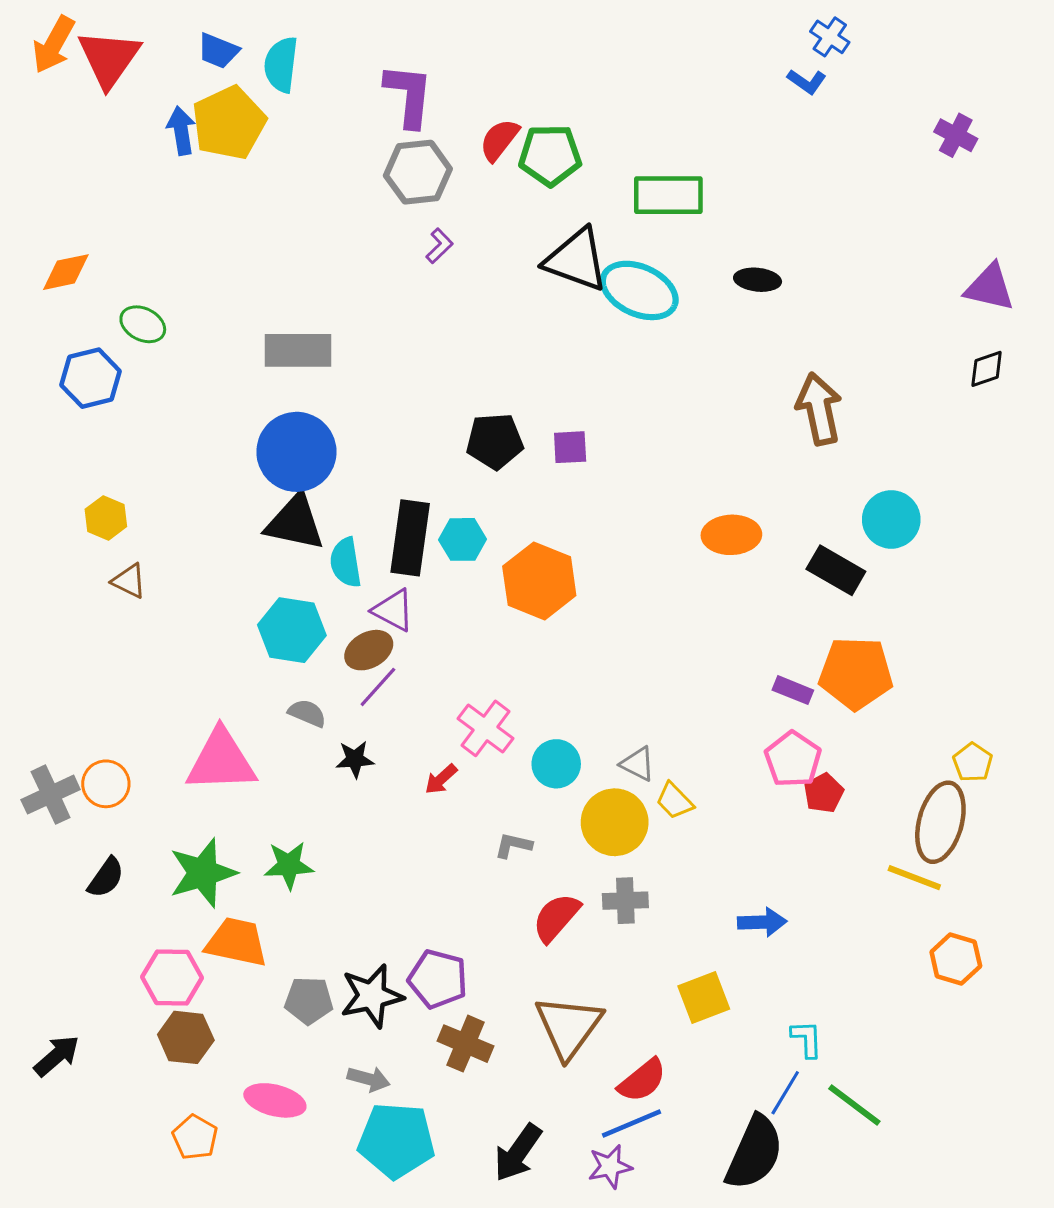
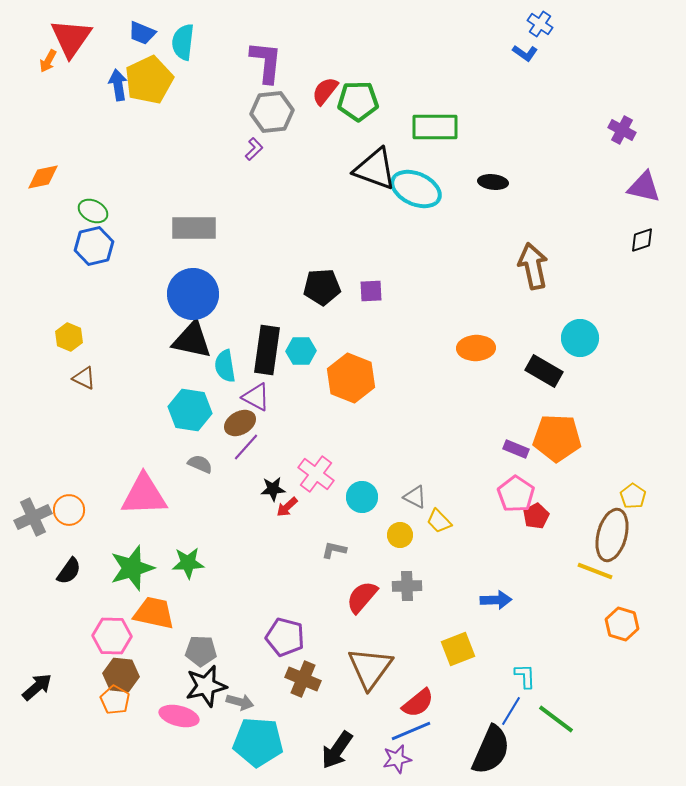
orange arrow: (54, 45) -> (48, 61), moved, size x0.6
purple cross: (956, 135) -> (622, 130), moved
purple L-shape: (439, 246) -> (254, 149), moved
blue hexagon: (91, 378) -> (94, 246), moved
black star: (355, 759) -> (273, 489), moved
yellow circle: (615, 822) -> (400, 535), size x0.6
black star: (372, 996) -> (206, 686), moved
orange pentagon: (195, 1137) -> (115, 700), moved

